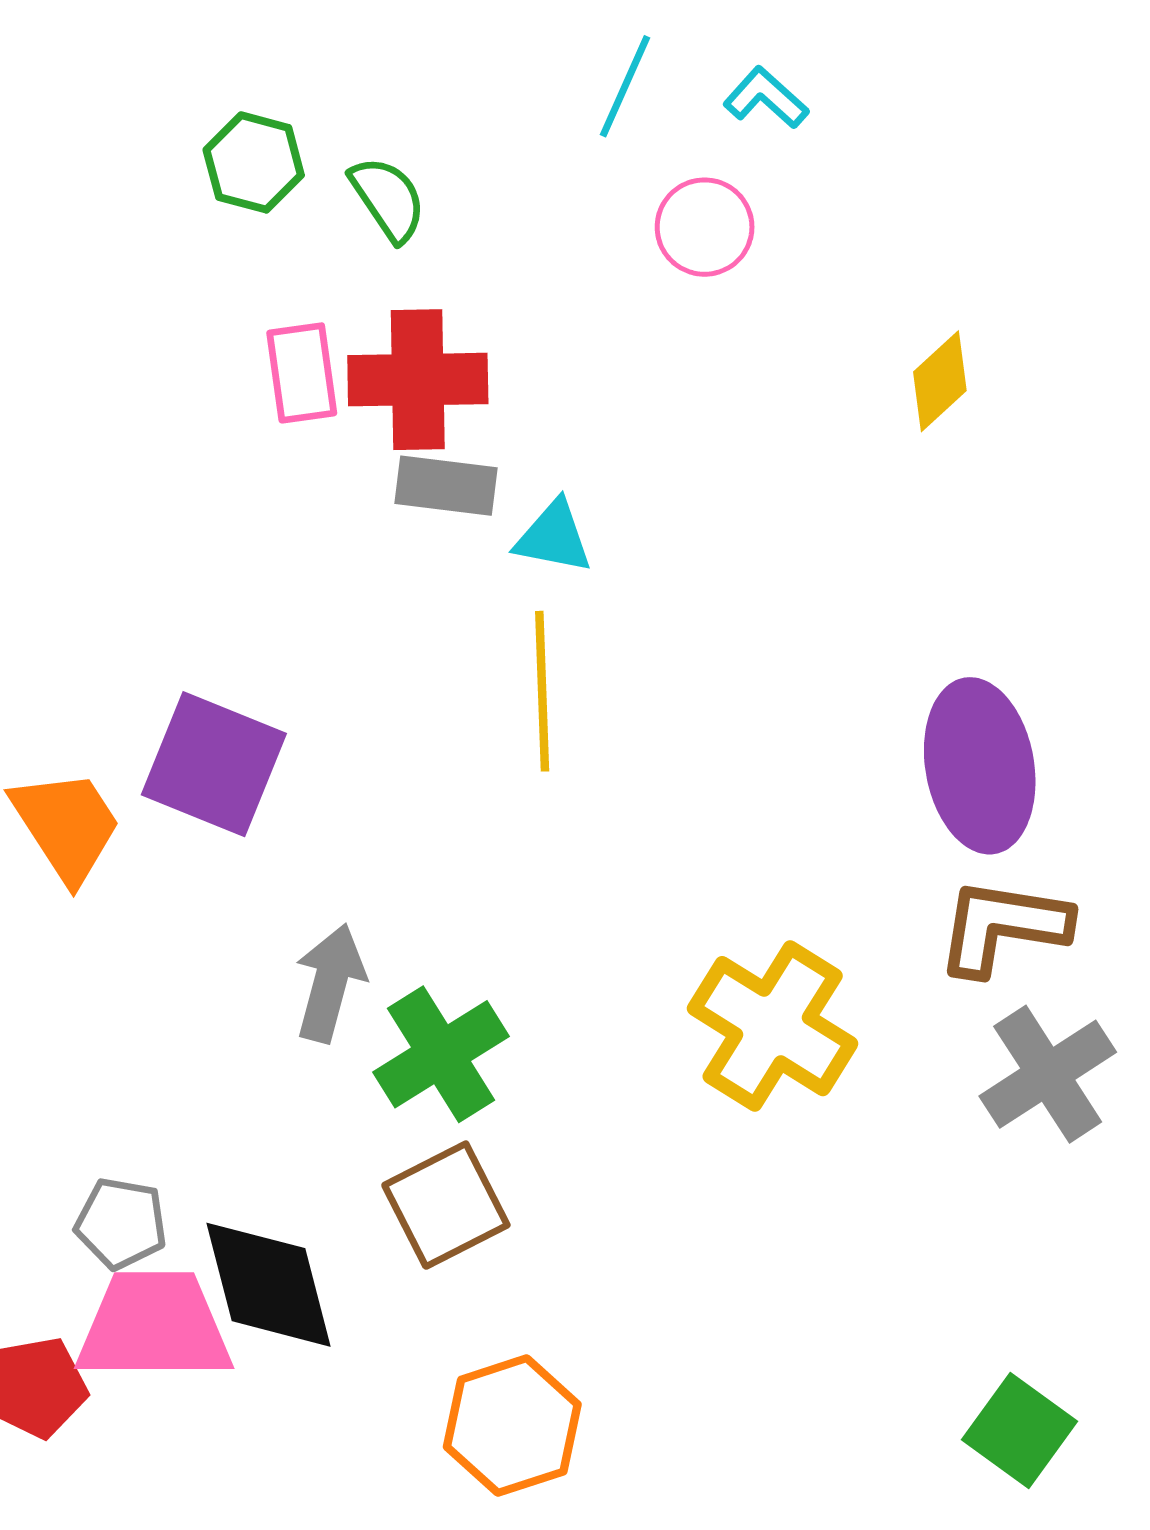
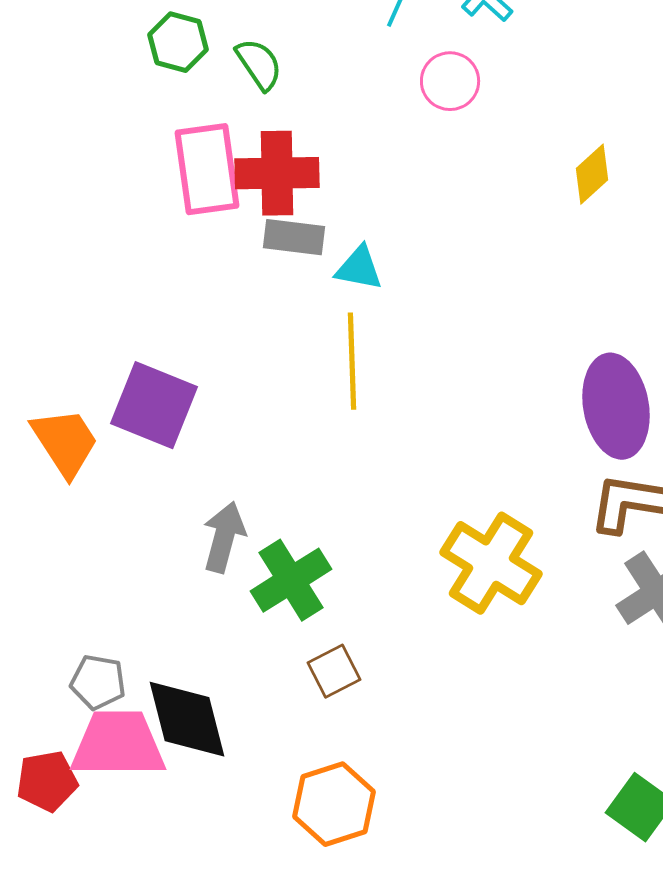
pink rectangle: (302, 373) -> (207, 169), size x1.5
brown square: (446, 1205) -> (334, 671), moved, size x0.7

